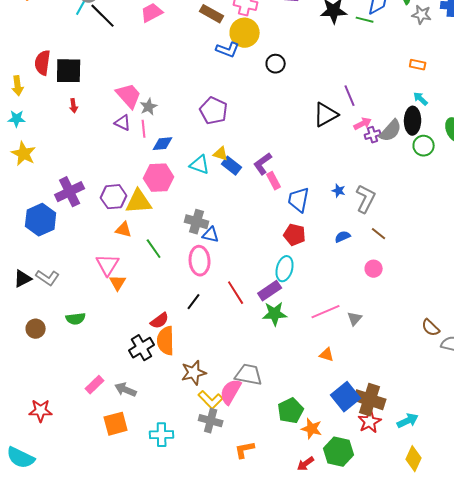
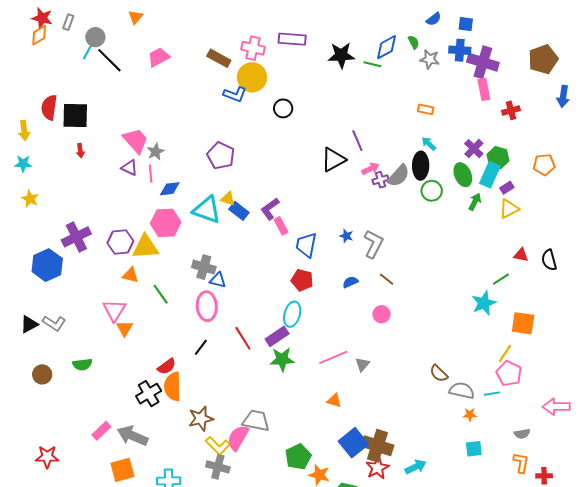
yellow star: (24, 154) -> (30, 199), size x0.7
cyan triangle: (200, 165) -> (207, 210), size x1.4
gray arrow: (126, 390) -> (133, 436), size x1.4

